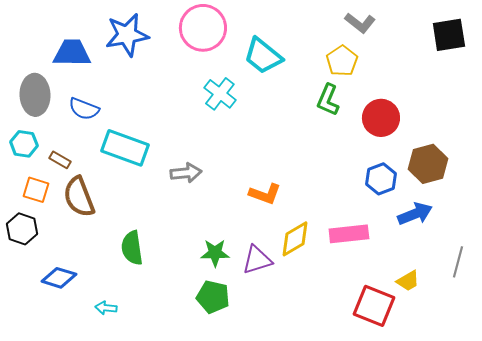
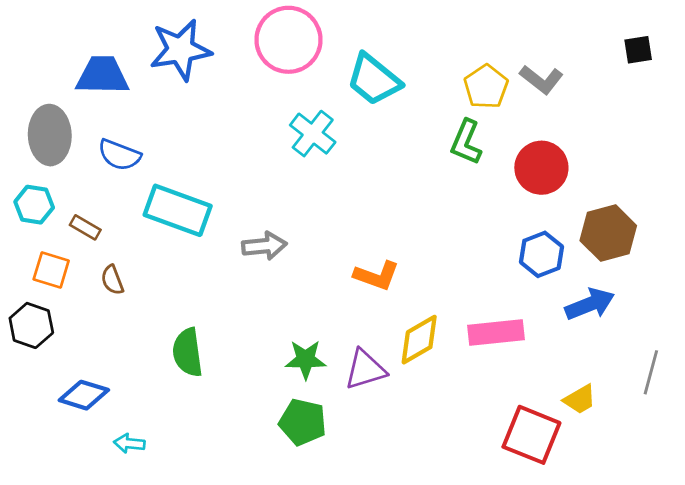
gray L-shape: (360, 23) -> (541, 80), moved
black square: (449, 35) -> (638, 50), size x0.6
brown semicircle: (79, 197) -> (112, 280), size x0.5
cyan arrow: (106, 308) -> (129, 443), moved

